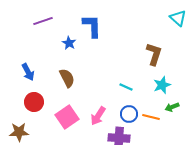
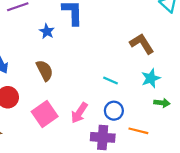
brown L-shape: (154, 54) -> (142, 44), turned -50
green arrow: (172, 107) -> (162, 103), turned -152
orange line: (151, 117) -> (138, 131), moved

